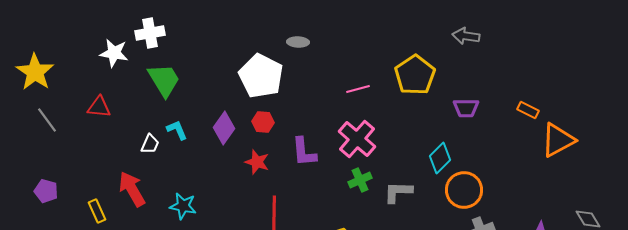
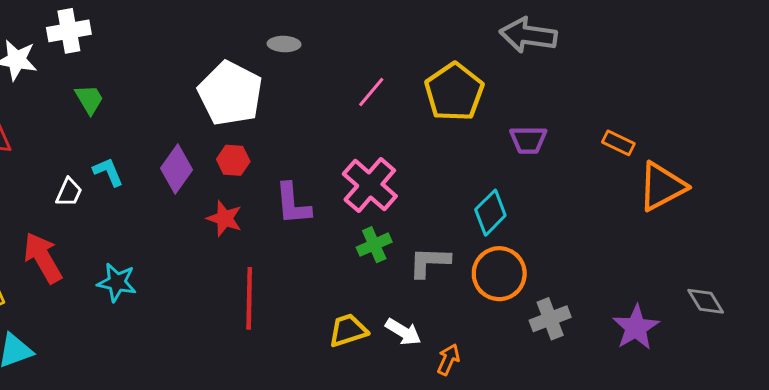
gray arrow: (466, 36) -> (528, 35), size x1.4
green trapezoid: (164, 80) -> (89, 99), size x0.6
pink line: (358, 89) -> (371, 92), moved, turned -35
orange circle: (464, 190) -> (499, 274), moved

